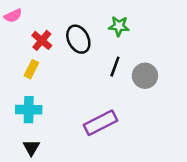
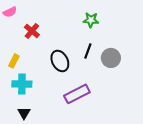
black ellipse: (78, 39) -> (60, 61), moved
yellow rectangle: (31, 69) -> (14, 61), moved

